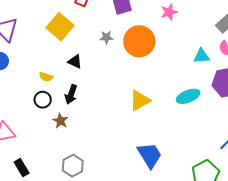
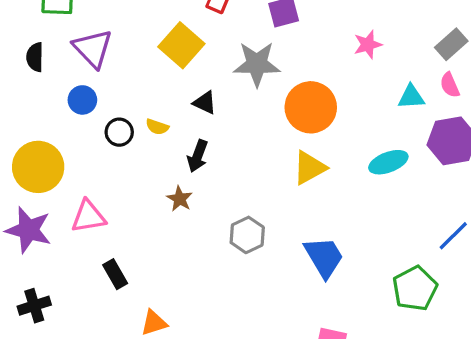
pink star: (169, 12) -> (368, 45), moved
gray star: (106, 37) -> (257, 64), size x2.0
orange circle: (139, 41) -> (311, 107), moved
black circle: (43, 100) -> (119, 132), moved
gray hexagon: (73, 166) -> (247, 235), moved

